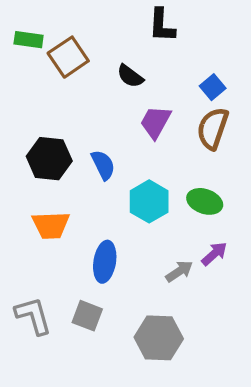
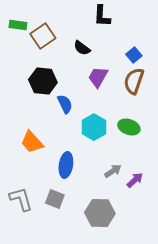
black hexagon: (49, 159) -> (43, 81), moved
orange trapezoid: (51, 225) -> (32, 142), turned 50
purple arrow: (214, 254) -> (135, 180), moved

